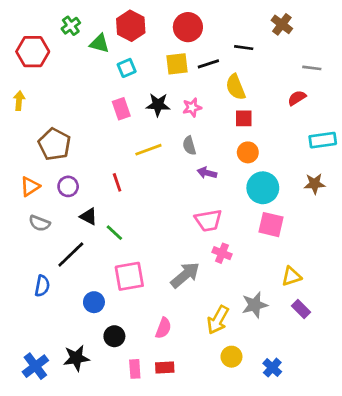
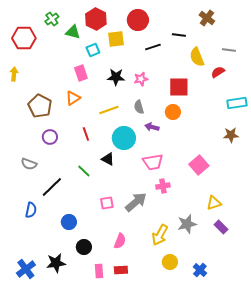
yellow square: (177, 64) -> (116, 39), moved
yellow semicircle: (236, 87) -> (197, 57), moved
pink rectangle: (121, 109) -> (81, 73), moved
red square: (244, 118) -> (179, 87), size x1.5
orange circle: (248, 152) -> (173, 112), moved
orange triangle: (30, 186) -> (73, 98), moved
cyan circle: (263, 188) -> (124, 138), moved
black triangle: (89, 216) -> (108, 159), moved
pink square: (271, 225) -> (199, 165), turned 36
pink cross: (222, 253) -> (163, 186), turned -32
pink square: (129, 276) -> (107, 203), moved, size x0.6

